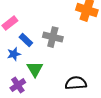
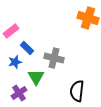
gray cross: (53, 37) -> (54, 58), moved
black semicircle: (76, 83) -> (77, 91), turned -80

